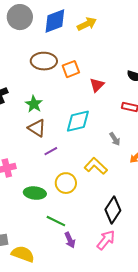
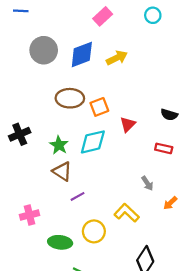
cyan diamond: (78, 121) -> (93, 142), moved

